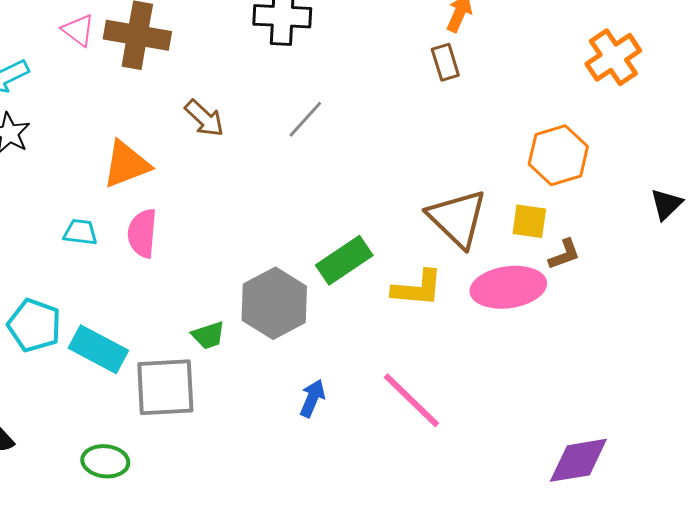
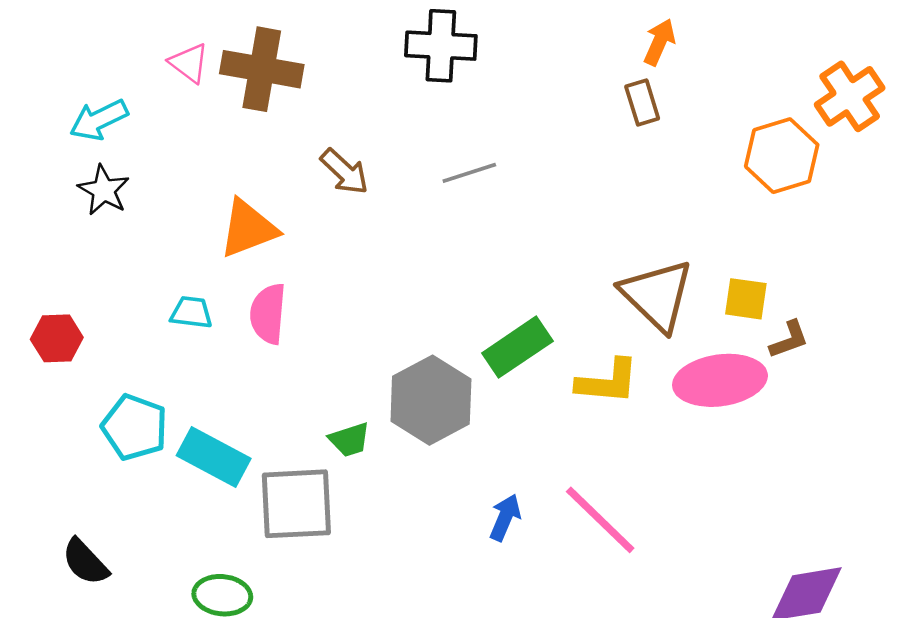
gray line: (305, 119) -> (469, 173), turned 30
orange hexagon: (558, 155) -> (782, 156), moved
blue arrow: (312, 398) -> (505, 517), moved

